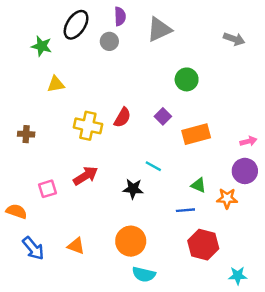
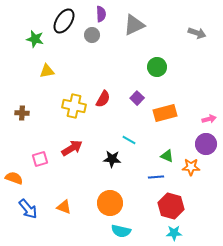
cyan star: (238, 276) -> (174, 233), moved

